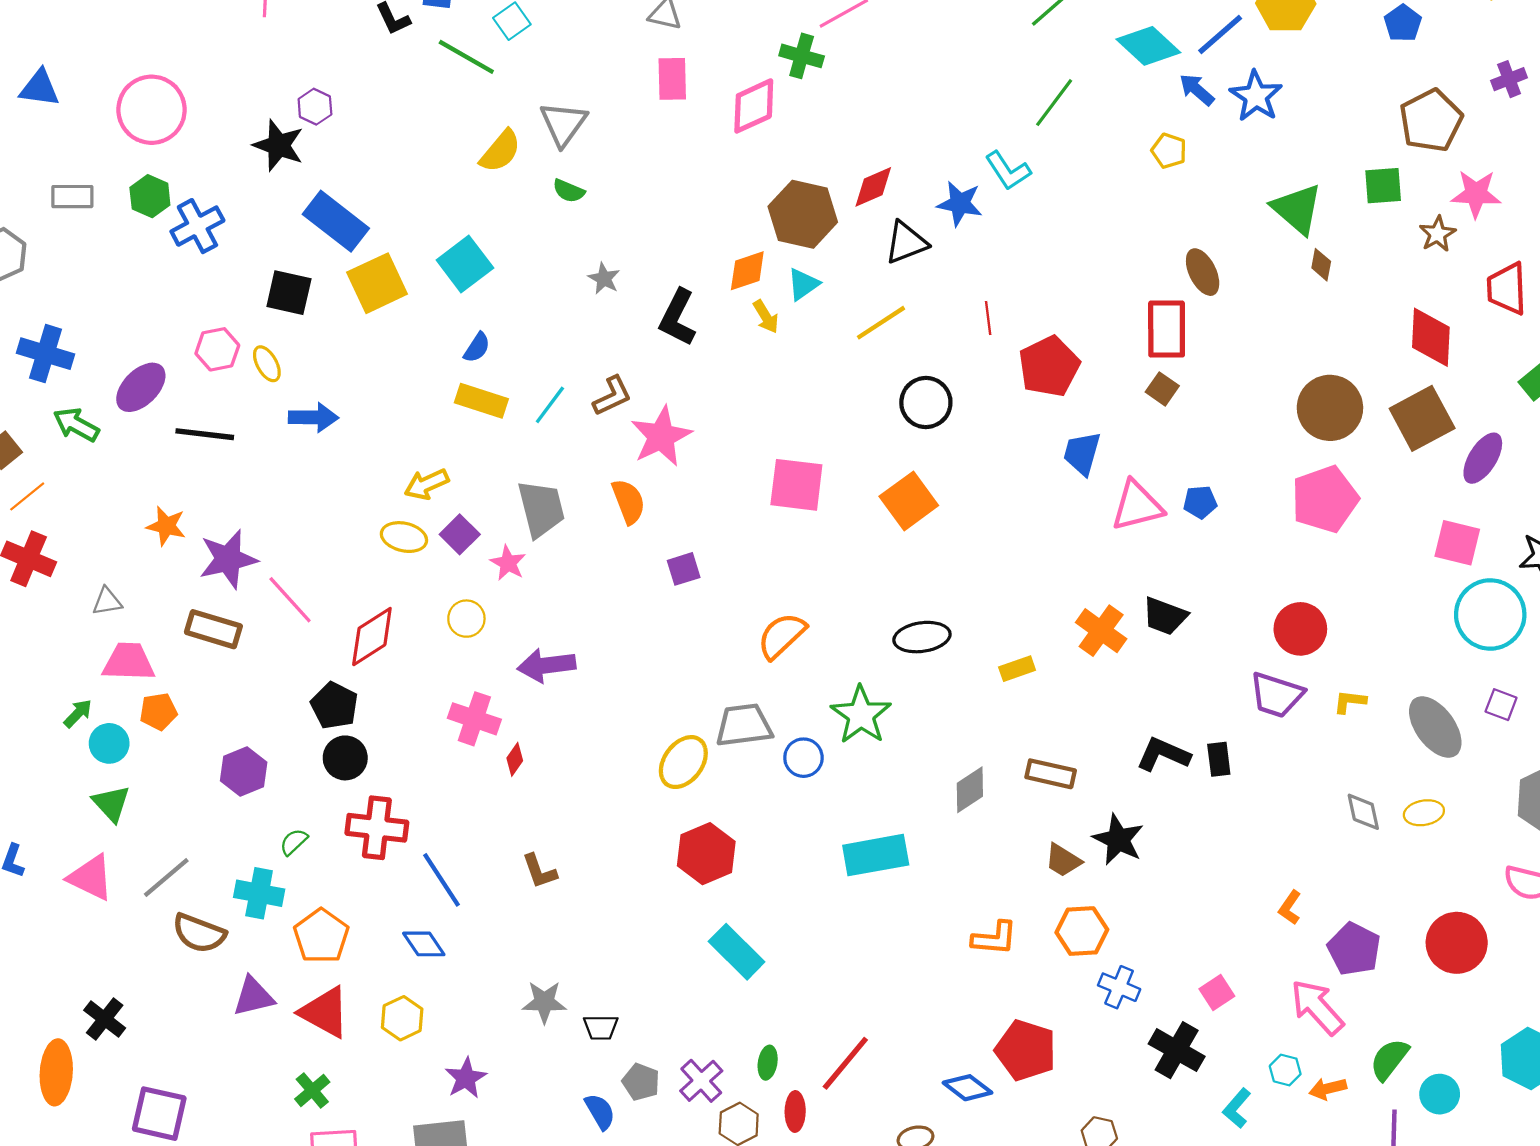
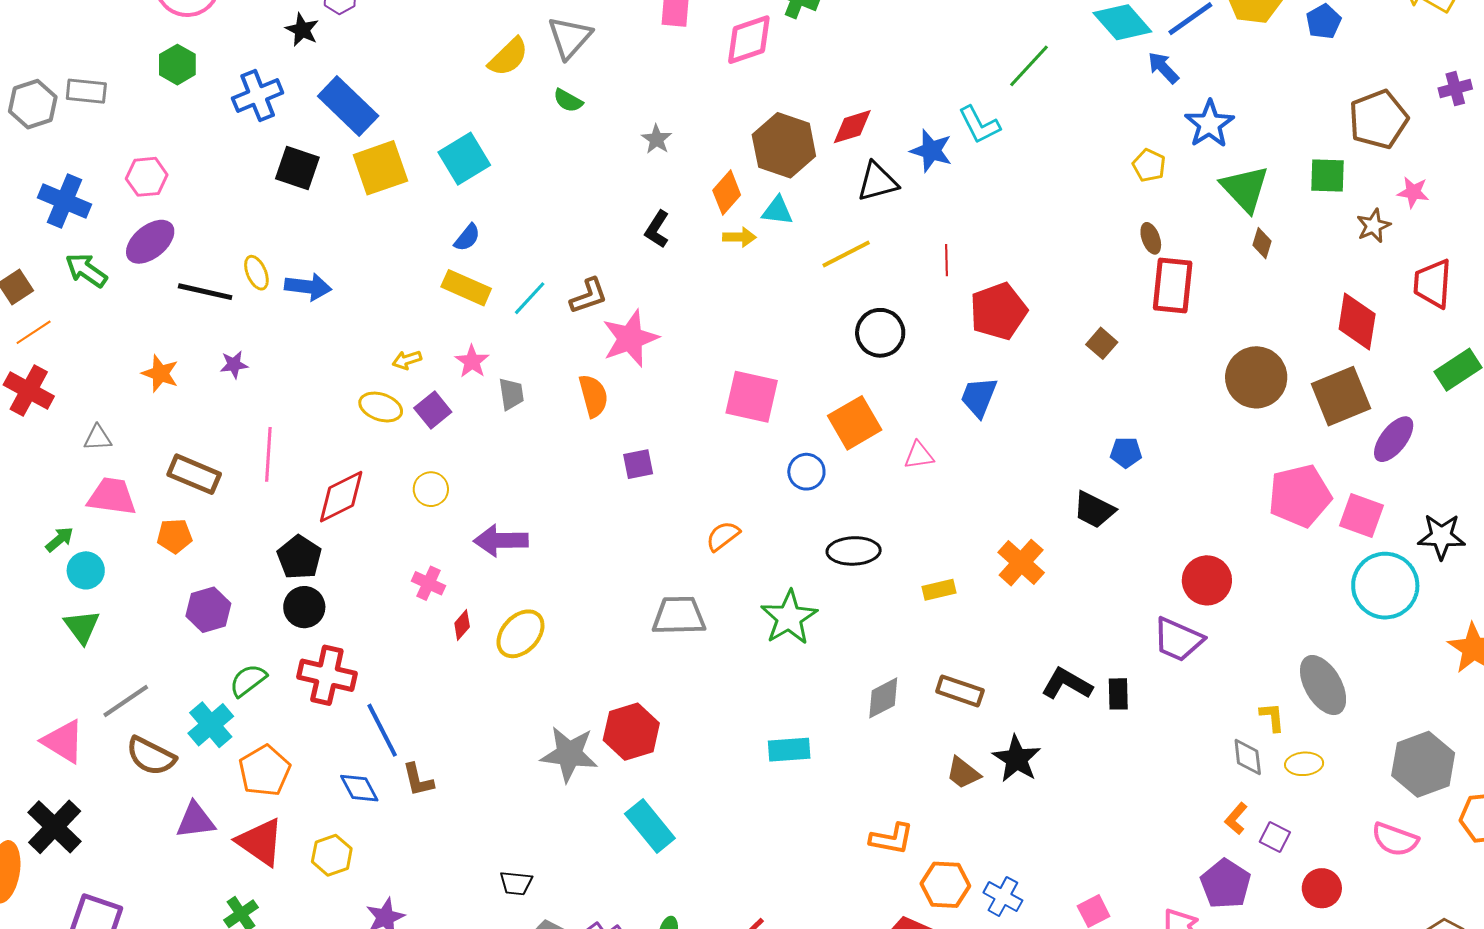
blue pentagon: (1403, 23) -> (1324, 22), moved
blue star: (1256, 96) -> (1209, 124), moved
black star: (279, 145) -> (302, 30), size x0.7
yellow pentagon: (1169, 151) -> (1149, 165), moved
pink star: (1476, 194) -> (1413, 192), size x0.7
gray rectangle: (72, 197) -> (86, 91), moved
blue cross: (197, 226) -> (258, 96), moved
orange diamond: (747, 271) -> (727, 193), turned -36
brown ellipse: (1203, 272) -> (1151, 238), size x0.7
gray star: (604, 279) -> (657, 139), moved
cyan triangle: (803, 284) -> (777, 211), turned 36
yellow arrow: (766, 317) -> (739, 237), turned -64
black L-shape: (678, 318) -> (657, 229), size x0.7
red rectangle: (1167, 329) -> (1173, 286), moved
pink hexagon: (217, 349) -> (147, 177), moved
yellow ellipse: (267, 364) -> (256, 273), moved
blue trapezoid: (1082, 453) -> (979, 397), moved
yellow arrow: (427, 484) -> (407, 360), size x0.7
pink pentagon: (1325, 499) -> (1300, 496), moved
pink triangle: (1137, 506) -> (919, 455), moved, size x0.6
gray trapezoid: (541, 509) -> (511, 394), size x0.6
purple star: (228, 559) -> (234, 365), moved, size x0.5
pink star: (508, 563) -> (472, 361), moved
pink line: (290, 600) -> (268, 454), turned 40
black trapezoid: (1165, 616) -> (1094, 510), moved
orange semicircle: (782, 636) -> (723, 536), size x0.7
yellow L-shape: (1350, 702) -> (1272, 717), moved, turned 72
purple square: (1501, 705) -> (1275, 837), moved
orange pentagon: (158, 712) -> (174, 536), moved
pink cross: (474, 719) -> (428, 583), size x0.7
blue circle: (803, 758) -> (806, 472), moved
yellow ellipse: (683, 762) -> (520, 634), moved
green semicircle: (294, 842) -> (248, 680), size x1.4
cyan rectangle: (876, 855) -> (789, 750), size x0.7
brown L-shape: (539, 871) -> (418, 780), moved
pink triangle: (91, 878) -> (63, 741), moved
cyan cross: (259, 893) -> (211, 725), turned 33
orange L-shape: (1290, 908) -> (1236, 818), moved
orange hexagon: (1082, 931) -> (945, 885), moved
red circle: (1457, 943) -> (1322, 888), size x0.7
gray star: (544, 1002) -> (569, 754), moved, size x1.4
black cross: (105, 1019) -> (55, 827), size x1.4

